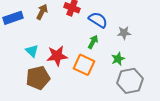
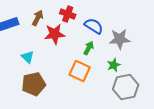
gray star: (124, 33) -> (120, 39), size x1.5
red star: (57, 56) -> (55, 34), moved

